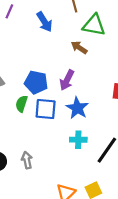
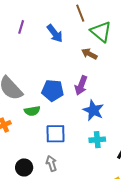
green triangle: (94, 25) -> (101, 32), turned 35
green semicircle: (22, 104) -> (32, 111), moved, turned -112
blue square: (46, 109) -> (56, 134), moved

